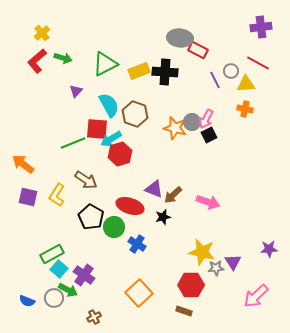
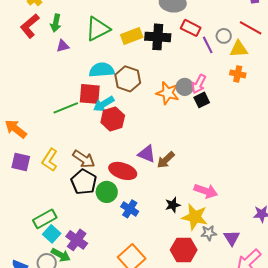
red rectangle: (198, 50) -> (191, 28), moved
green arrow: (63, 58) -> (56, 23), turned 84
purple triangle: (76, 91) -> (63, 46), moved, turned 32
cyan semicircle: (109, 105) -> (102, 70), turned -65
brown arrow: (86, 180) -> (84, 159), moved
pink arrow: (208, 202) -> (206, 191), moved
black star: (163, 217) -> (173, 205), moved
purple triangle: (233, 262) -> (232, 238), moved

